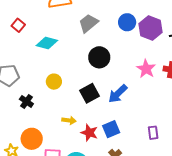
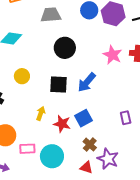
gray trapezoid: (88, 23) -> (51, 15), turned 40
black square: (90, 93) -> (59, 85), turned 36
yellow arrow: (69, 120) -> (41, 113), turned -72

